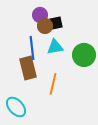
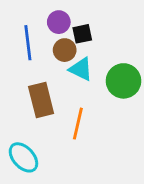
brown circle: (45, 26) -> (65, 50), moved
cyan triangle: (55, 47) -> (81, 69), turned 36
blue line: (32, 48) -> (28, 43), moved

